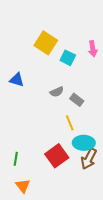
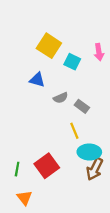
blue triangle: (17, 80) -> (37, 80), moved
red square: (57, 156) -> (47, 166), moved

